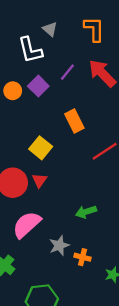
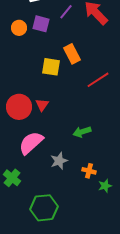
purple square: (38, 86) -> (41, 24), turned -30
yellow square: (41, 148) -> (51, 67), moved, turned -30
orange cross: (83, 257) -> (89, 171), moved

